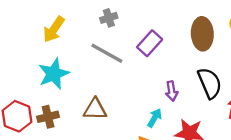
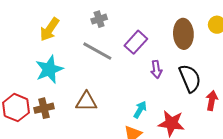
purple arrow: (172, 91) -> (156, 69), moved

